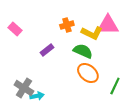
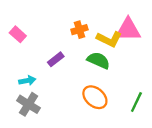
orange ellipse: (88, 73) -> (95, 97), moved
cyan arrow: (37, 96) -> (27, 81), moved

